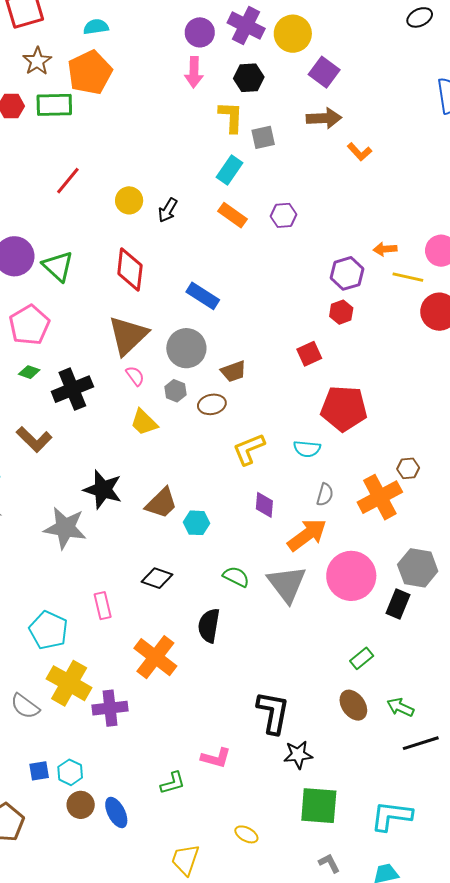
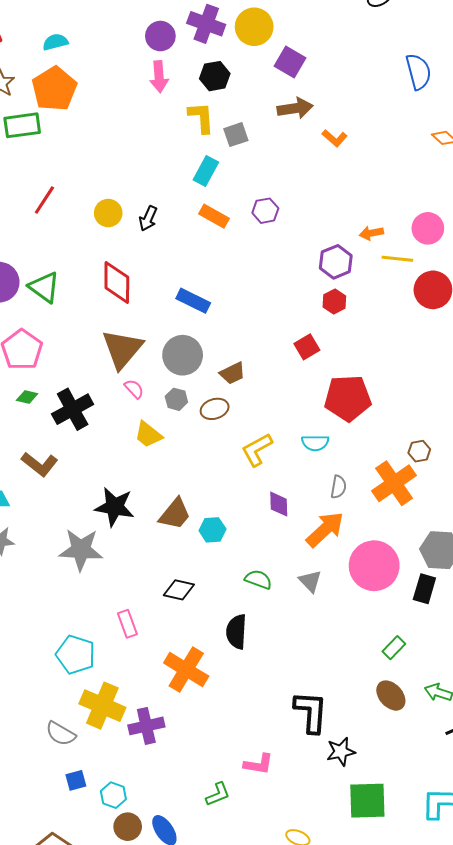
gray triangle: (287, 584) -> (310, 581), size x0.6
blue square: (39, 771) -> (76, 780), moved

